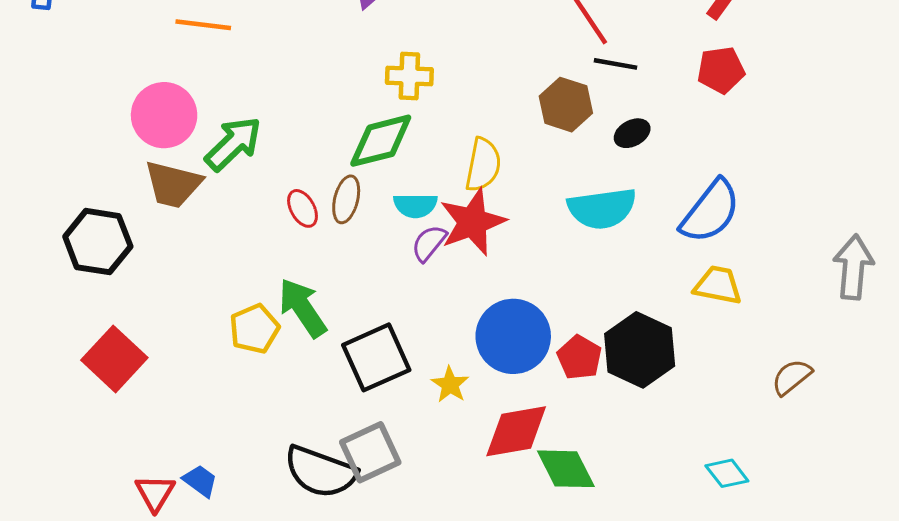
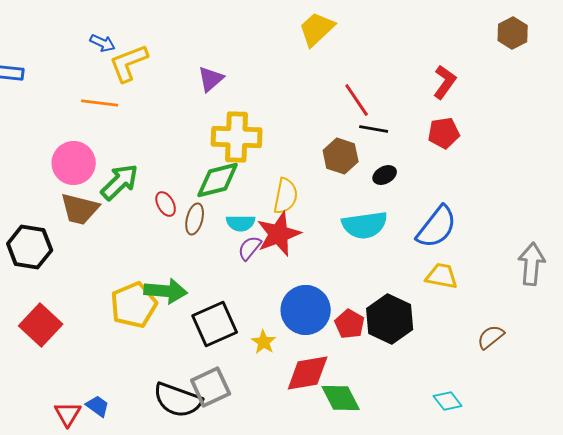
yellow cross: (409, 76) -> (237, 137), size x1.6
red ellipse: (303, 208) -> (166, 204), moved
green arrow: (303, 308) -> (166, 291), turned 129
yellow pentagon: (254, 329) -> (134, 305), size x1.4

